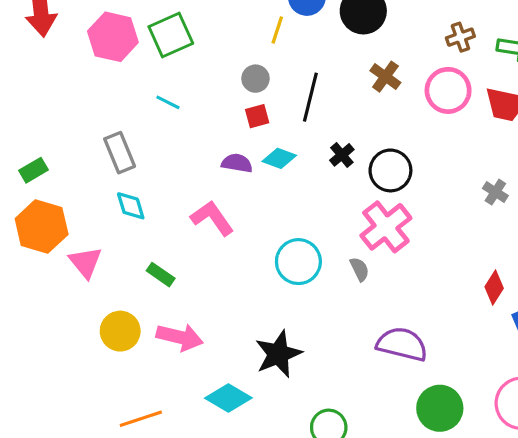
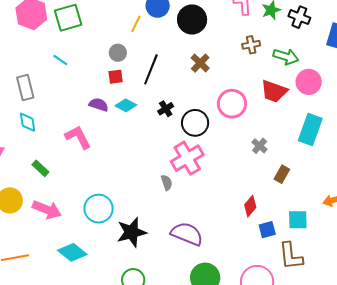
pink circle: (448, 90) -> (232, 104), moved
cyan circle: (298, 262) -> (99, 209), moved
black star: (278, 354) -> (132, 232), moved

